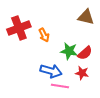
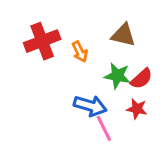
brown triangle: (86, 17) -> (123, 35), moved
pink line: (60, 86) -> (104, 128), turned 54

